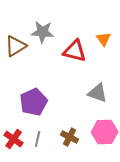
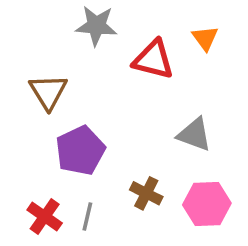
brown triangle: (16, 46) -> (48, 92), moved, turned -30
brown cross: (70, 137) -> (146, 193), moved

